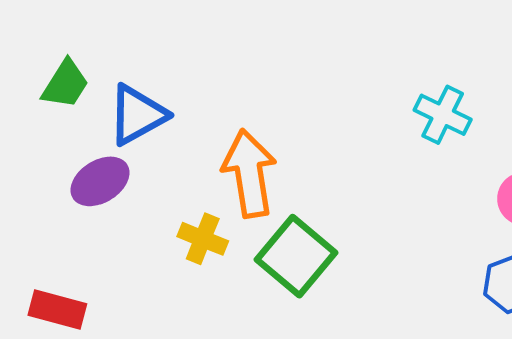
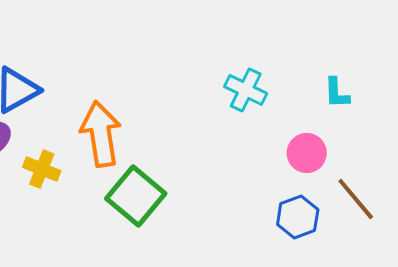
yellow cross: (203, 239) -> (42, 169), moved

